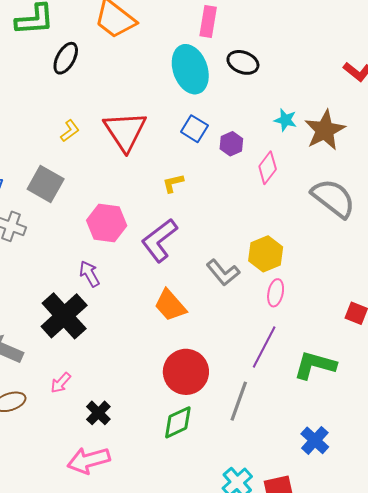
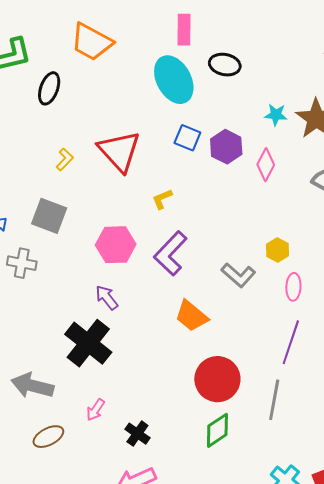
purple hexagon: (231, 144) -> (226, 147), size x1.4
yellow L-shape: (173, 183) -> (162, 199), moved
yellow hexagon: (266, 254) -> (277, 250), size x0.7

